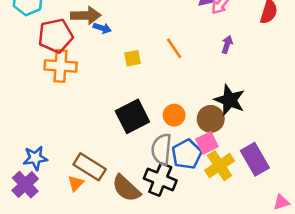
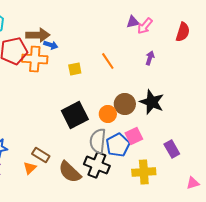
orange cross: (61, 66) -> (35, 59), moved
brown circle: (211, 119) -> (125, 104), moved
purple rectangle: (255, 159) -> (172, 149), size x0.7
yellow cross: (220, 166) -> (144, 172), moved, turned 30
brown rectangle: (90, 167) -> (41, 155), size x0.7

